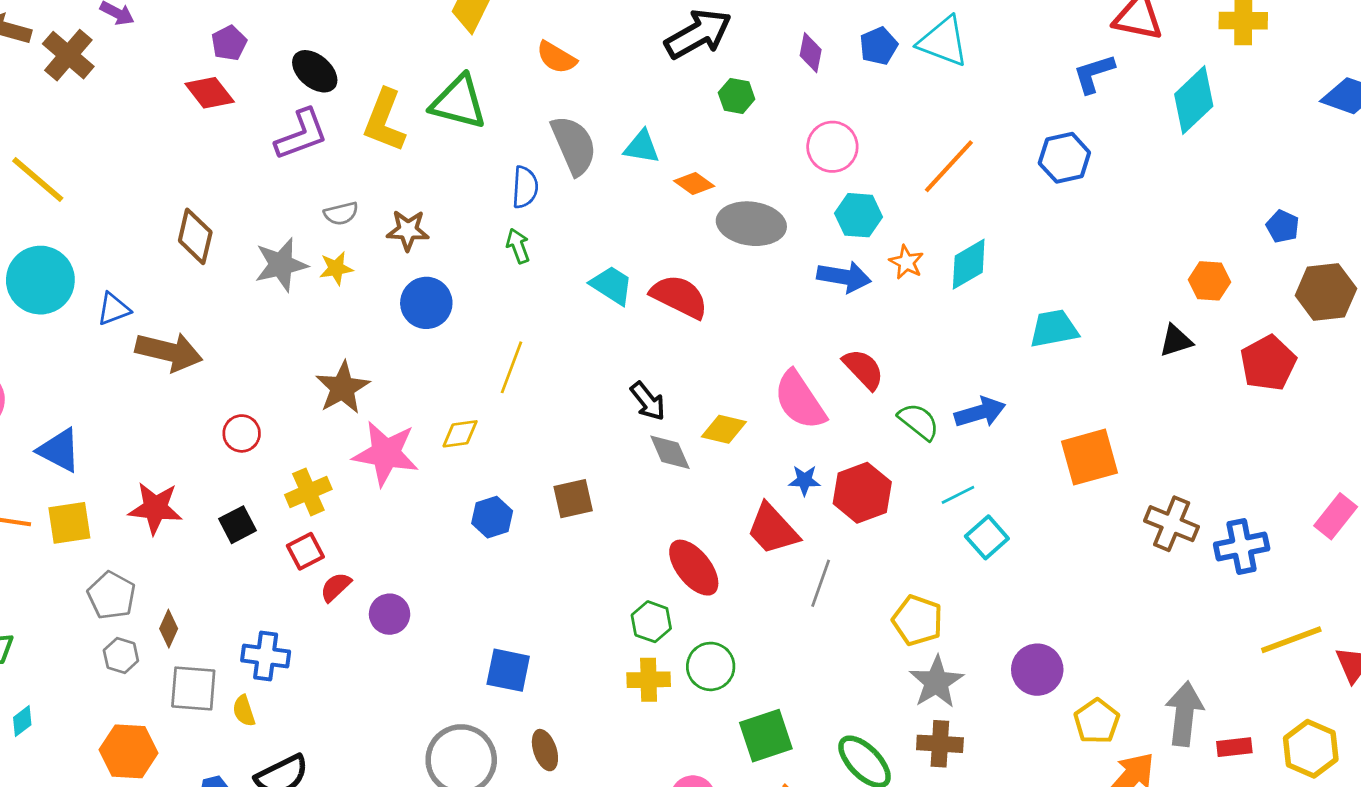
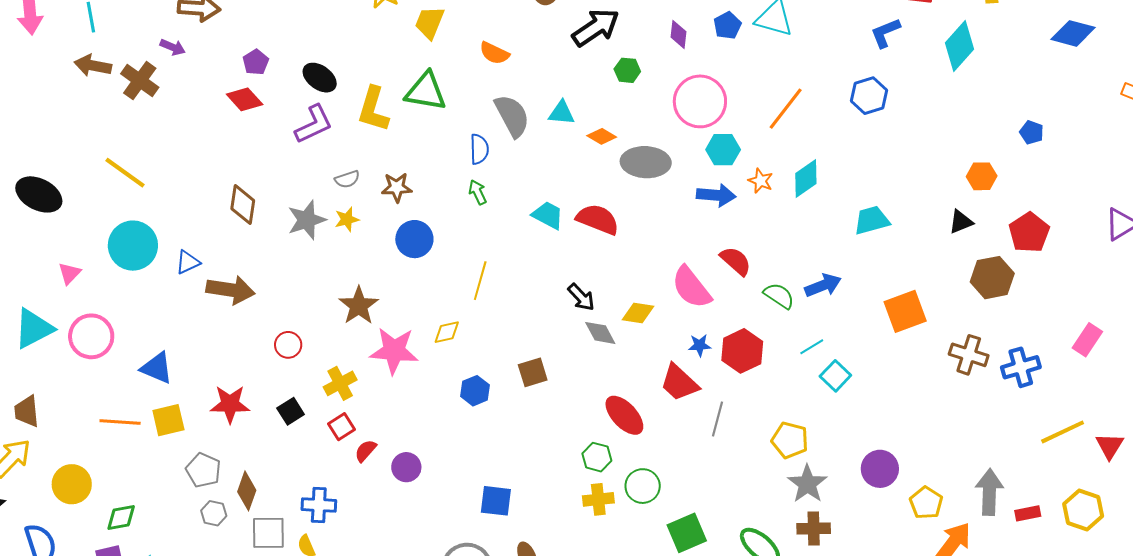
pink circle: (832, 147) -> (700, 101), size x1.4
brown hexagon: (1326, 292) -> (992, 278), moved
brown diamond: (169, 629) -> (247, 491), size x1.4

